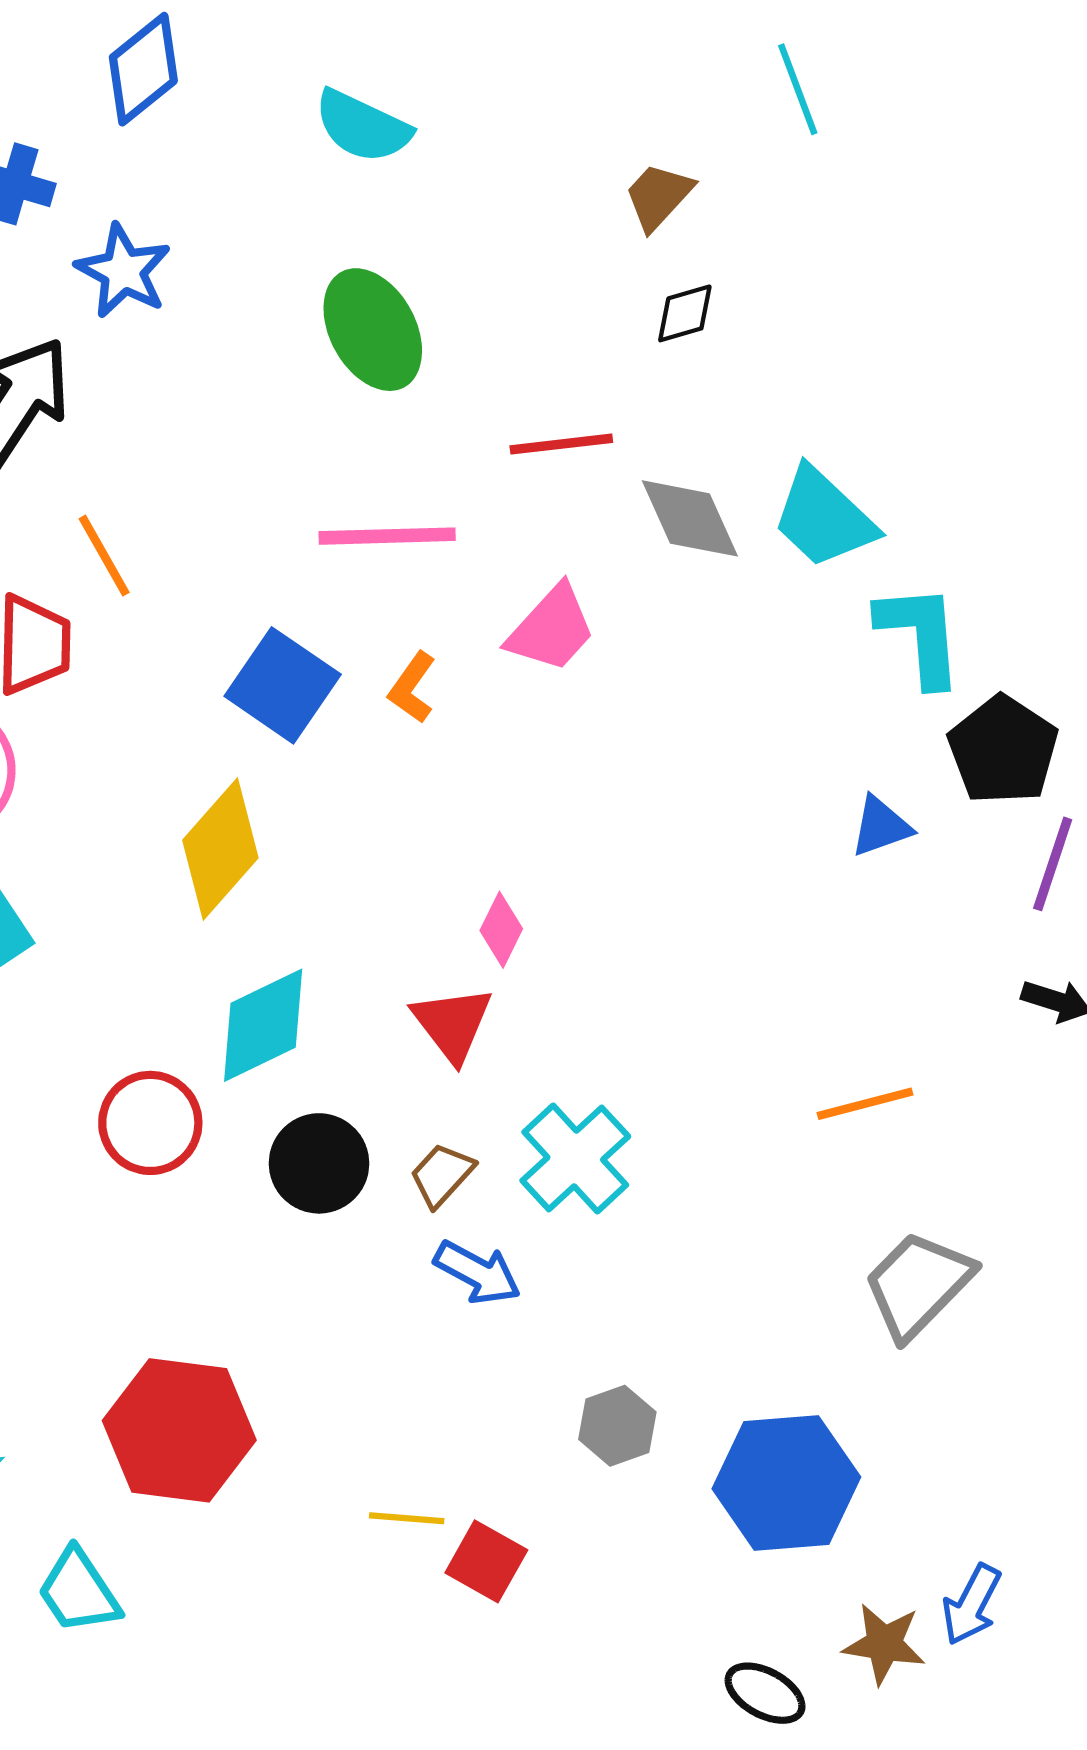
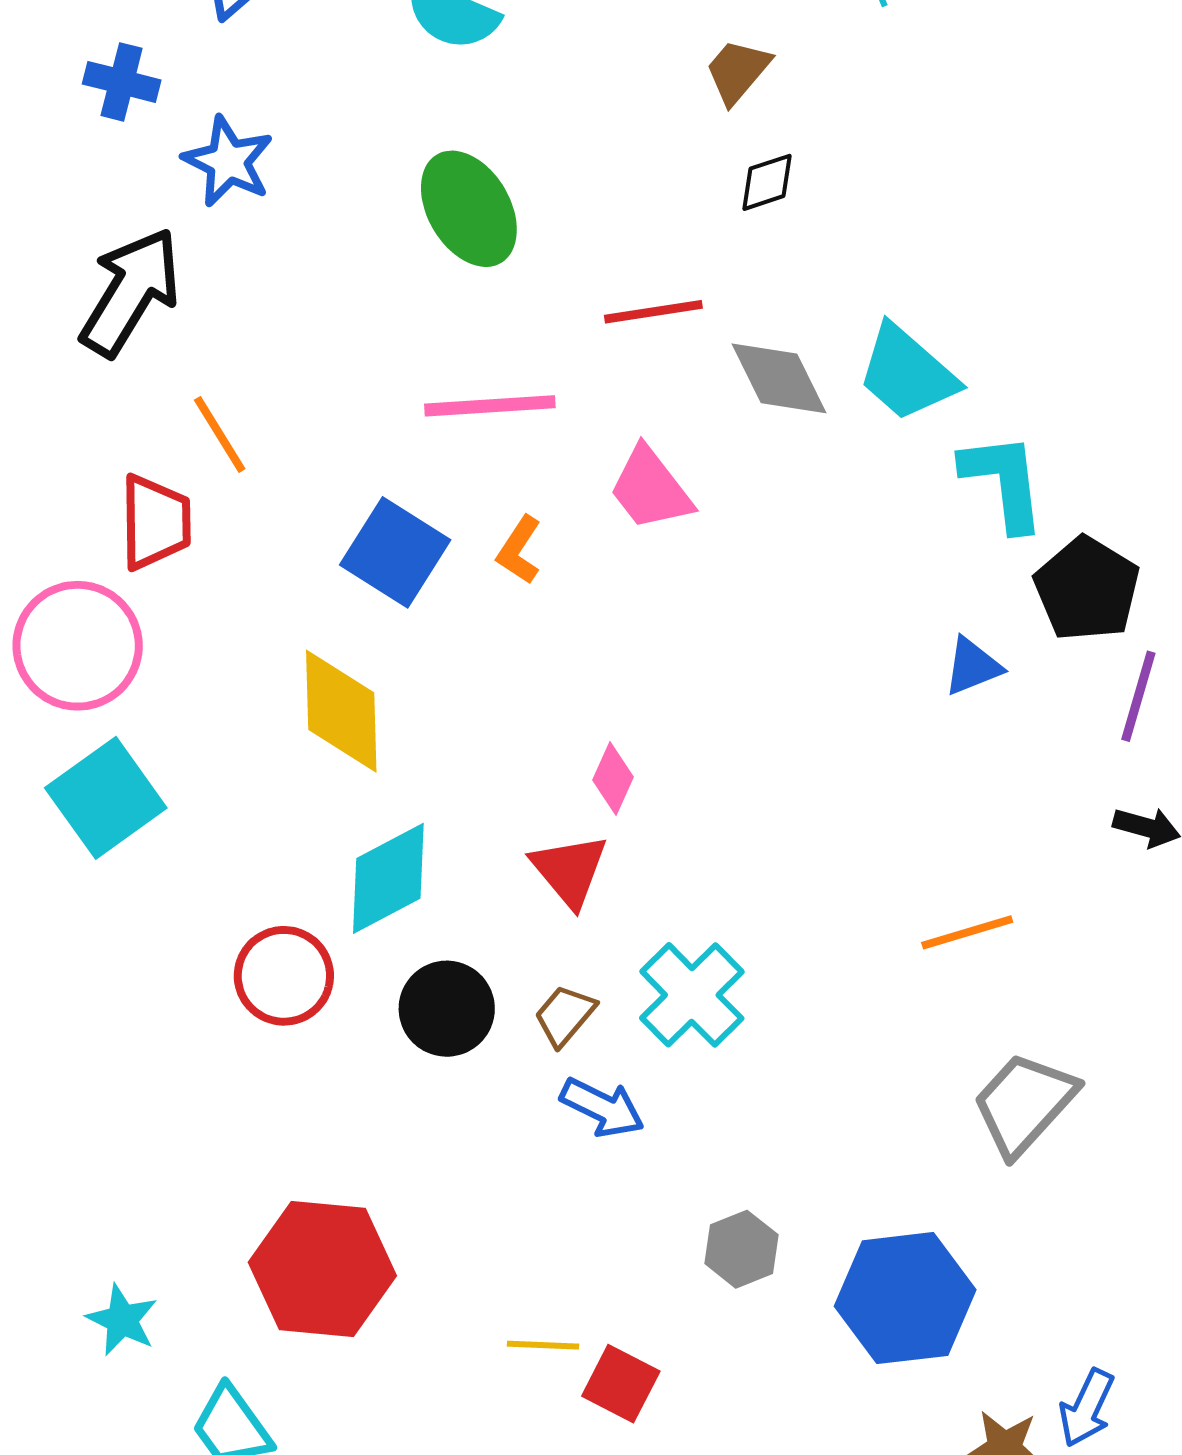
pink trapezoid: (551, 629) -> (650, 489), turned 102
yellow diamond: (220, 849) -> (341, 711), turned -41

